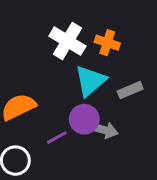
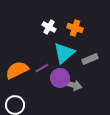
white cross: (67, 41) -> (49, 27), size x0.6
purple line: (57, 138) -> (42, 68), moved

